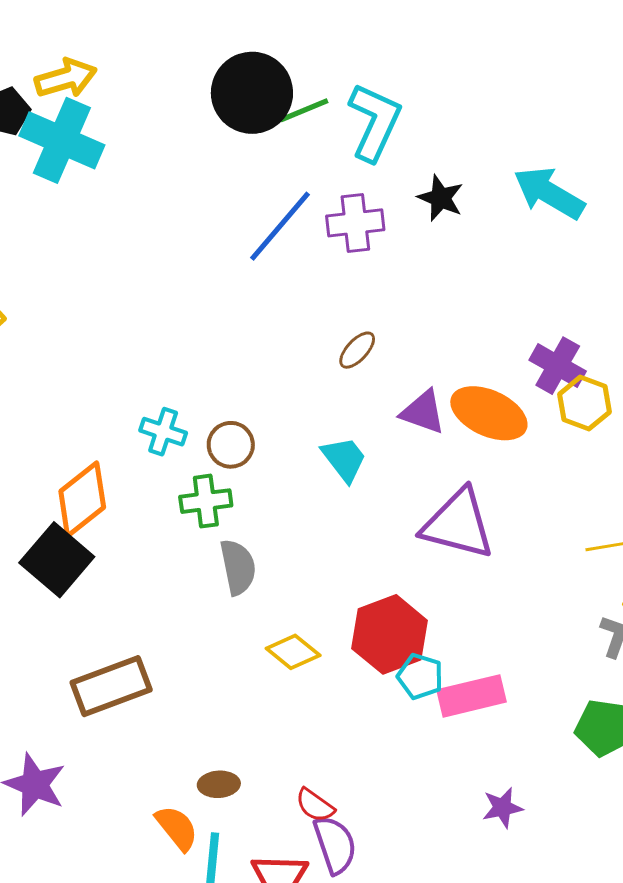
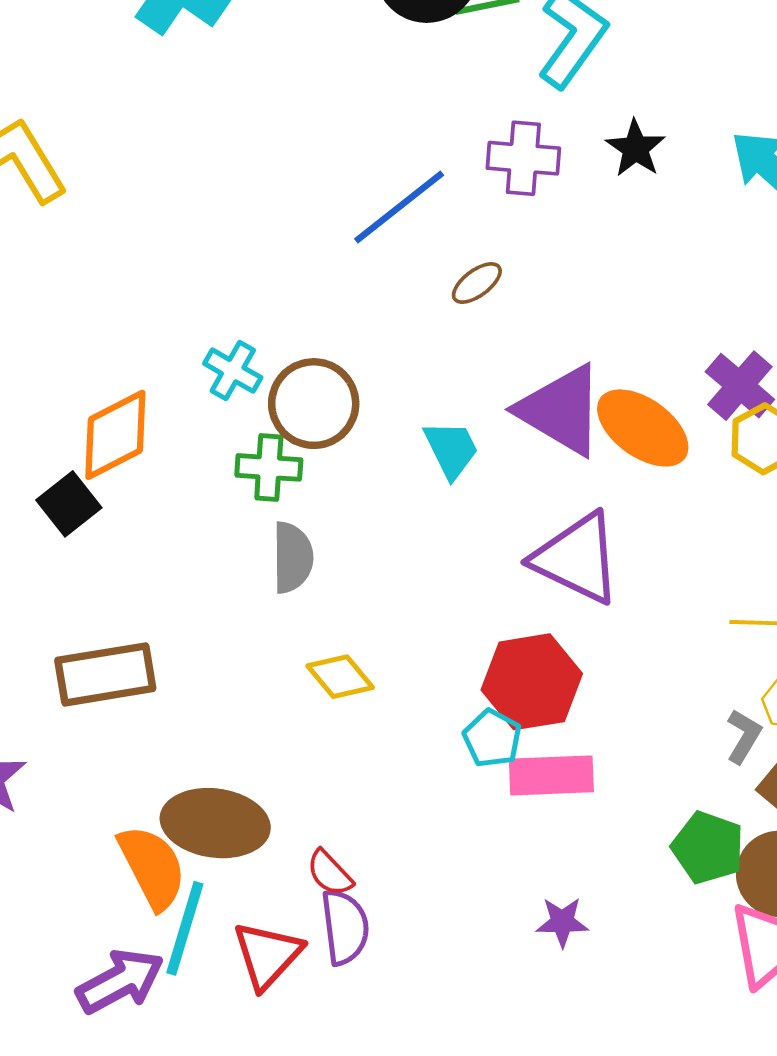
blue line: (280, 226) -> (399, 207), moved
brown ellipse: (357, 350) -> (477, 283), moved
purple triangle: (423, 412) -> (561, 410), size x1.6
brown circle: (231, 445) -> (314, 404), size x1.5
black square: (57, 560) -> (69, 504), size x0.7
red hexagon: (390, 634) -> (532, 682), moved
brown ellipse: (219, 784) -> (215, 823), size x2.0
orange semicircle: (177, 828) -> (152, 867), size x1.4

